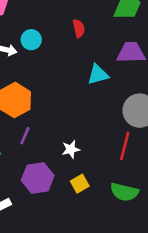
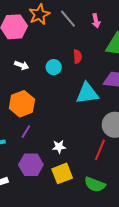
cyan circle: (31, 40) -> (54, 67), moved
cyan triangle: (98, 75) -> (87, 93), size x1.4
yellow square: (80, 184) -> (62, 173), size x1.5

